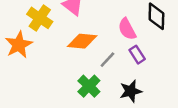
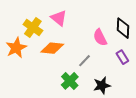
orange diamond: (82, 41) -> (52, 48), moved
purple rectangle: (137, 55) -> (122, 57), moved

